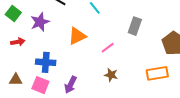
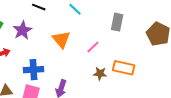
orange triangle: (77, 36) -> (61, 39), turned -36
orange rectangle: (157, 73) -> (124, 68), moved, turned 30

